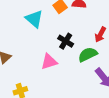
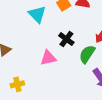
green semicircle: (88, 54) -> (87, 54), turned -36

